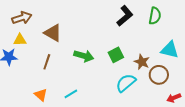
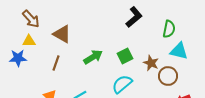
green semicircle: (155, 16) -> (169, 29), moved
brown arrow: (22, 18) -> (31, 19), turned 66
green arrow: (84, 56) -> (93, 57), turned -48
cyan semicircle: (126, 83) -> (122, 84), moved

